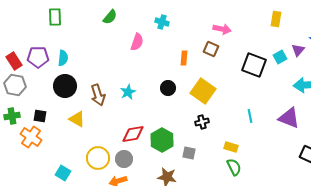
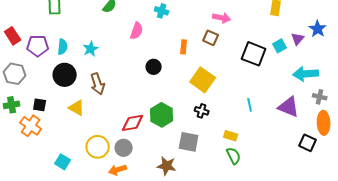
red rectangle: (14, 61) -> (13, 36), moved
black circle: (168, 88) -> (154, 67), moved
cyan star: (128, 92) -> (91, 49), moved
black cross: (202, 122) -> (202, 111), turned 32
green hexagon: (162, 140) -> (162, 115), moved
gray square: (189, 153) -> (189, 142), size x1.5

